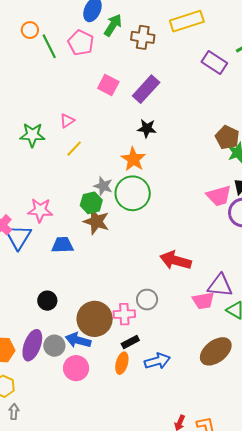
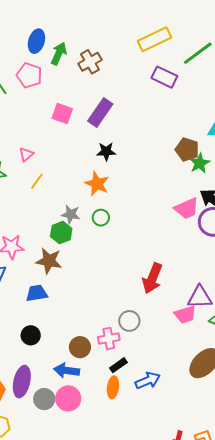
yellow rectangle: (187, 21) -> (154, 39), moved
brown cross: (143, 37) -> (90, 62), turned -30
green circle: (133, 193) -> (101, 218), size x0.5
brown star: (96, 221) -> (49, 261), moved
blue trapezoid: (62, 245) -> (37, 293), moved
red arrow: (175, 260) -> (152, 278), turned -76
brown circle: (95, 319) -> (80, 347), size x0.6
gray circle: (54, 346) -> (44, 399), moved

